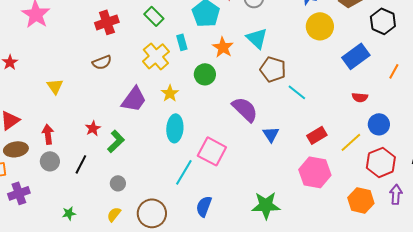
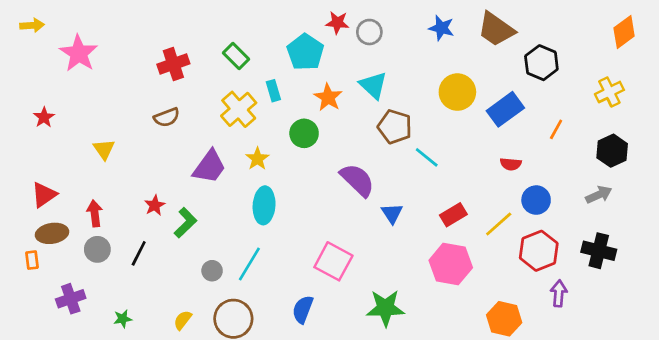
yellow circle: (320, 26) -> (457, 92), moved
pink square: (212, 151) -> (333, 261), moved
cyan line: (184, 172) -> (249, 264), moved
gray circle: (118, 183) -> (212, 271), moved
purple cross: (19, 193) -> (71, 299), moved
orange hexagon: (361, 200) -> (504, 319), moved

